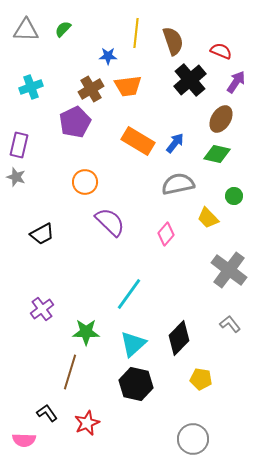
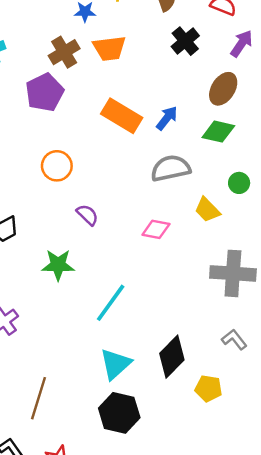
black cross: (190, 80) -> (185, 41), size x0.7
purple semicircle: (110, 222) -> (87, 215), size x0.6
pink diamond: (166, 234) -> (156, 229), turned 60
gray cross: (229, 270) -> (233, 273), turned -33
green star: (86, 332) -> (58, 265), moved
yellow pentagon: (201, 379) -> (208, 388), moved

